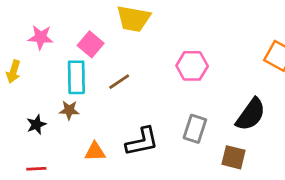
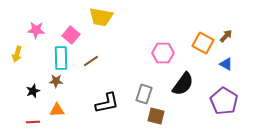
pink hexagon: (192, 66) -> (163, 53), moved
orange triangle: (95, 152) -> (57, 110), moved
brown square: (234, 157) -> (156, 116), moved

